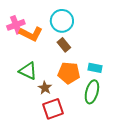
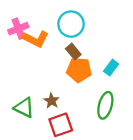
cyan rectangle: (95, 68) -> (111, 68), moved, turned -64
green triangle: (28, 71) -> (24, 108), moved
orange pentagon: (69, 73) -> (79, 70), moved

